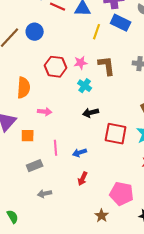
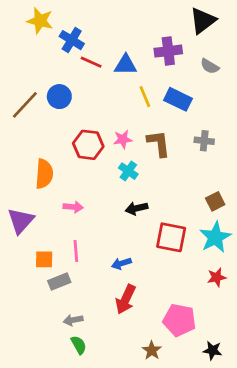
blue rectangle: (121, 23) -> (178, 99), moved
yellow line: (97, 32) -> (145, 97), turned -42
orange square: (28, 136) -> (44, 259), moved
pink line: (56, 148) -> (76, 251), moved
red arrow: (83, 179) -> (126, 299), size x1.5
green semicircle: (13, 217) -> (79, 345), moved

